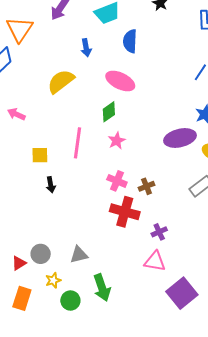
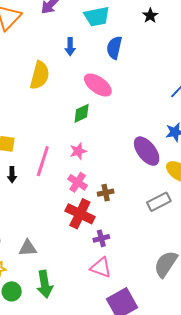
yellow semicircle: (61, 81) -> (40, 75), turned 132
purple ellipse: (180, 138) -> (147, 151), turned 56
pink star: (117, 141) -> (78, 151), moved
pink line: (77, 143) -> (43, 161), moved
purple cross: (159, 232) -> (101, 238), moved

